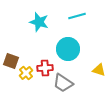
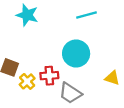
cyan star: (39, 22) -> (27, 15), moved

